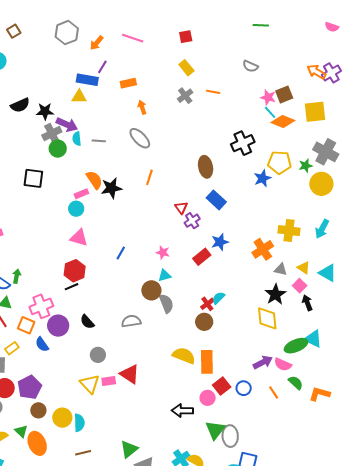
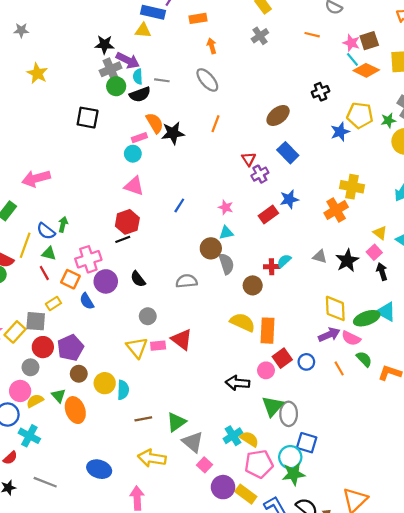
orange line: (213, 92) -> (312, 35), moved
black semicircle: (20, 105) -> (140, 94), moved
black cross: (243, 143) -> (321, 92), size x0.7
brown ellipse: (206, 167) -> (278, 116), turned 60
yellow cross: (289, 231) -> (352, 187), moved
gray triangle: (281, 269) -> (320, 257), moved
red cross: (207, 304) -> (272, 267), turned 32
yellow diamond: (267, 318) -> (335, 308), moved
brown circle: (204, 322) -> (253, 285), moved
brown line: (83, 453) -> (143, 419), moved

